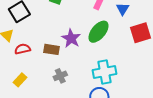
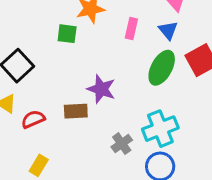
green ellipse: (98, 32) -> (162, 68), moved
gray cross: (60, 76) -> (122, 144), moved

